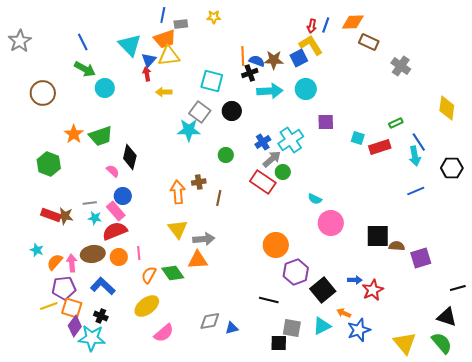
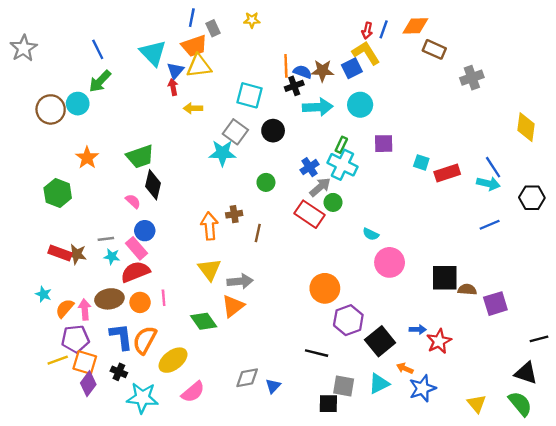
gray rectangle: (181, 24) -> (213, 28), turned 72
gray cross: (401, 66) -> (472, 78), turned 36
green arrow: (85, 69) -> (100, 81), turned 105
cyan circle: (105, 88) -> (78, 104), moved
green rectangle: (396, 123) -> (341, 145), moved, turned -40
green trapezoid: (101, 136) -> (140, 157), moved
cyan cross: (291, 140) -> (342, 165), turned -30
cyan arrow: (415, 156) -> (488, 184), turned -66
orange triangle: (198, 260) -> (233, 306), turned -35
orange semicircle: (149, 275) -> (145, 340), moved, size x1.4
blue L-shape: (103, 286) -> (121, 337), turned 40
blue triangle: (232, 328) -> (273, 386), turned -32
cyan star: (92, 338) -> (142, 398), moved
yellow triangle: (405, 343) -> (477, 404), size x0.7

